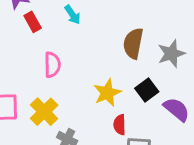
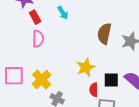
pink semicircle: (52, 65) -> (38, 39), moved
black square: (147, 90) -> (111, 80), moved, turned 35

